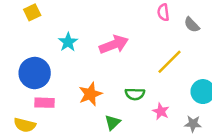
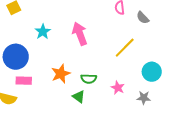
pink arrow: (114, 45) -> (80, 34), turned -90
green semicircle: (135, 94) -> (89, 79), moved
green triangle: (113, 122) -> (79, 97), turned -40

